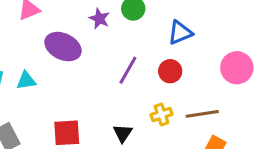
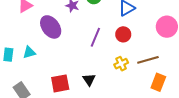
purple ellipse: (63, 47) -> (51, 27), turned 35
black triangle: (123, 133) -> (89, 80), moved

